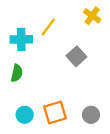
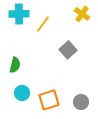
cyan cross: (21, 39) -> (19, 14), moved
cyan circle: (25, 115) -> (22, 93), moved

